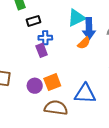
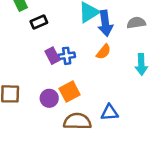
blue cross: (45, 38) -> (67, 56), moved
orange semicircle: (84, 43) -> (104, 52), moved
blue triangle: (85, 94) -> (110, 112), moved, size x0.7

